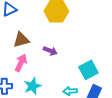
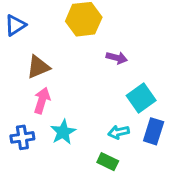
purple arrow: (50, 51) -> (117, 58), moved

